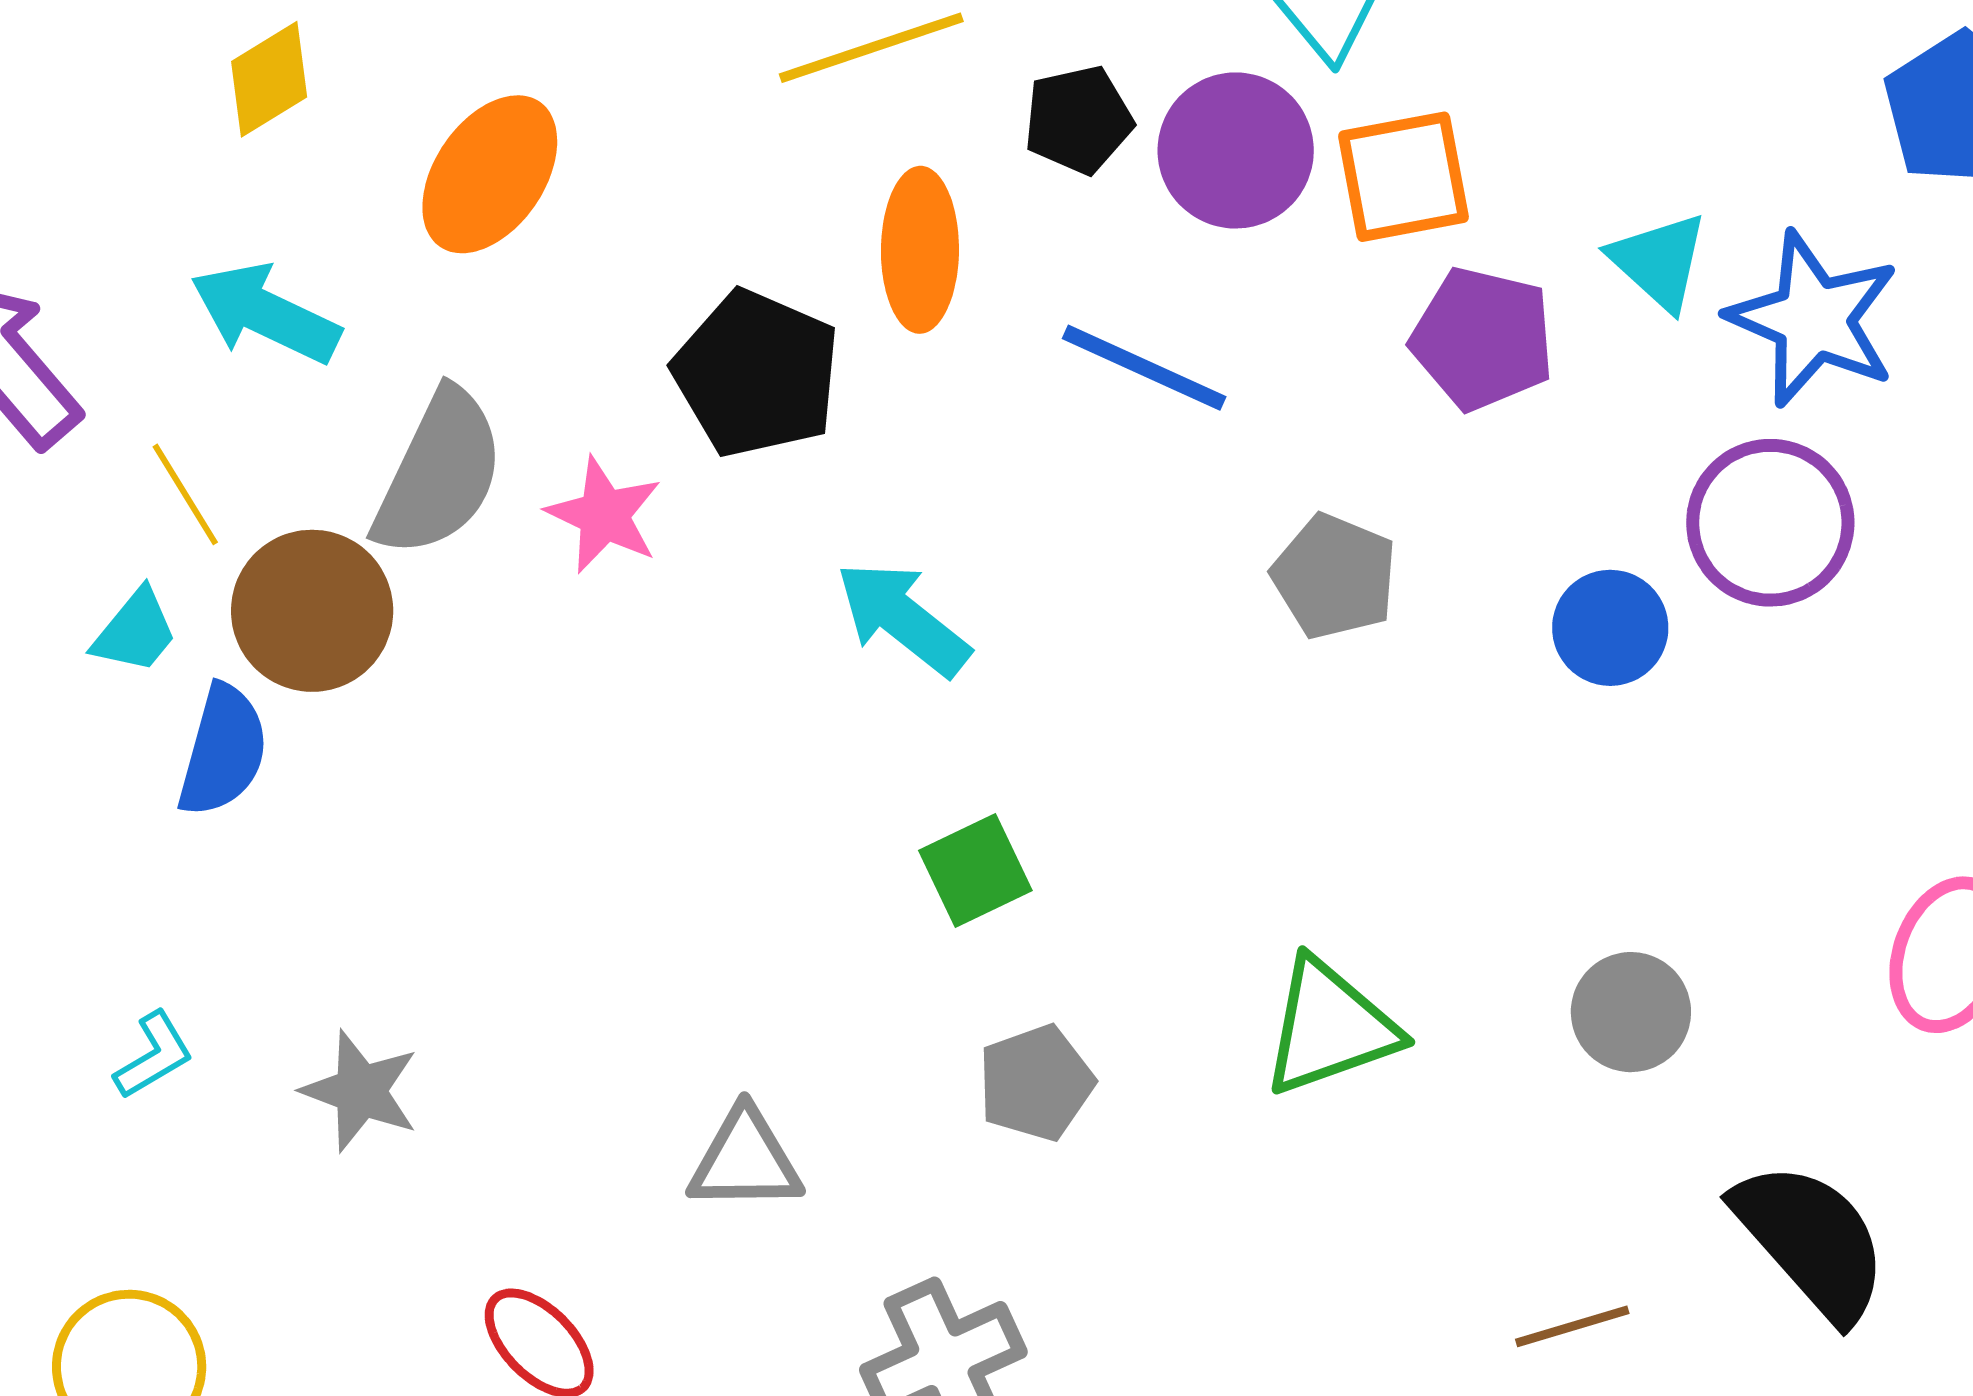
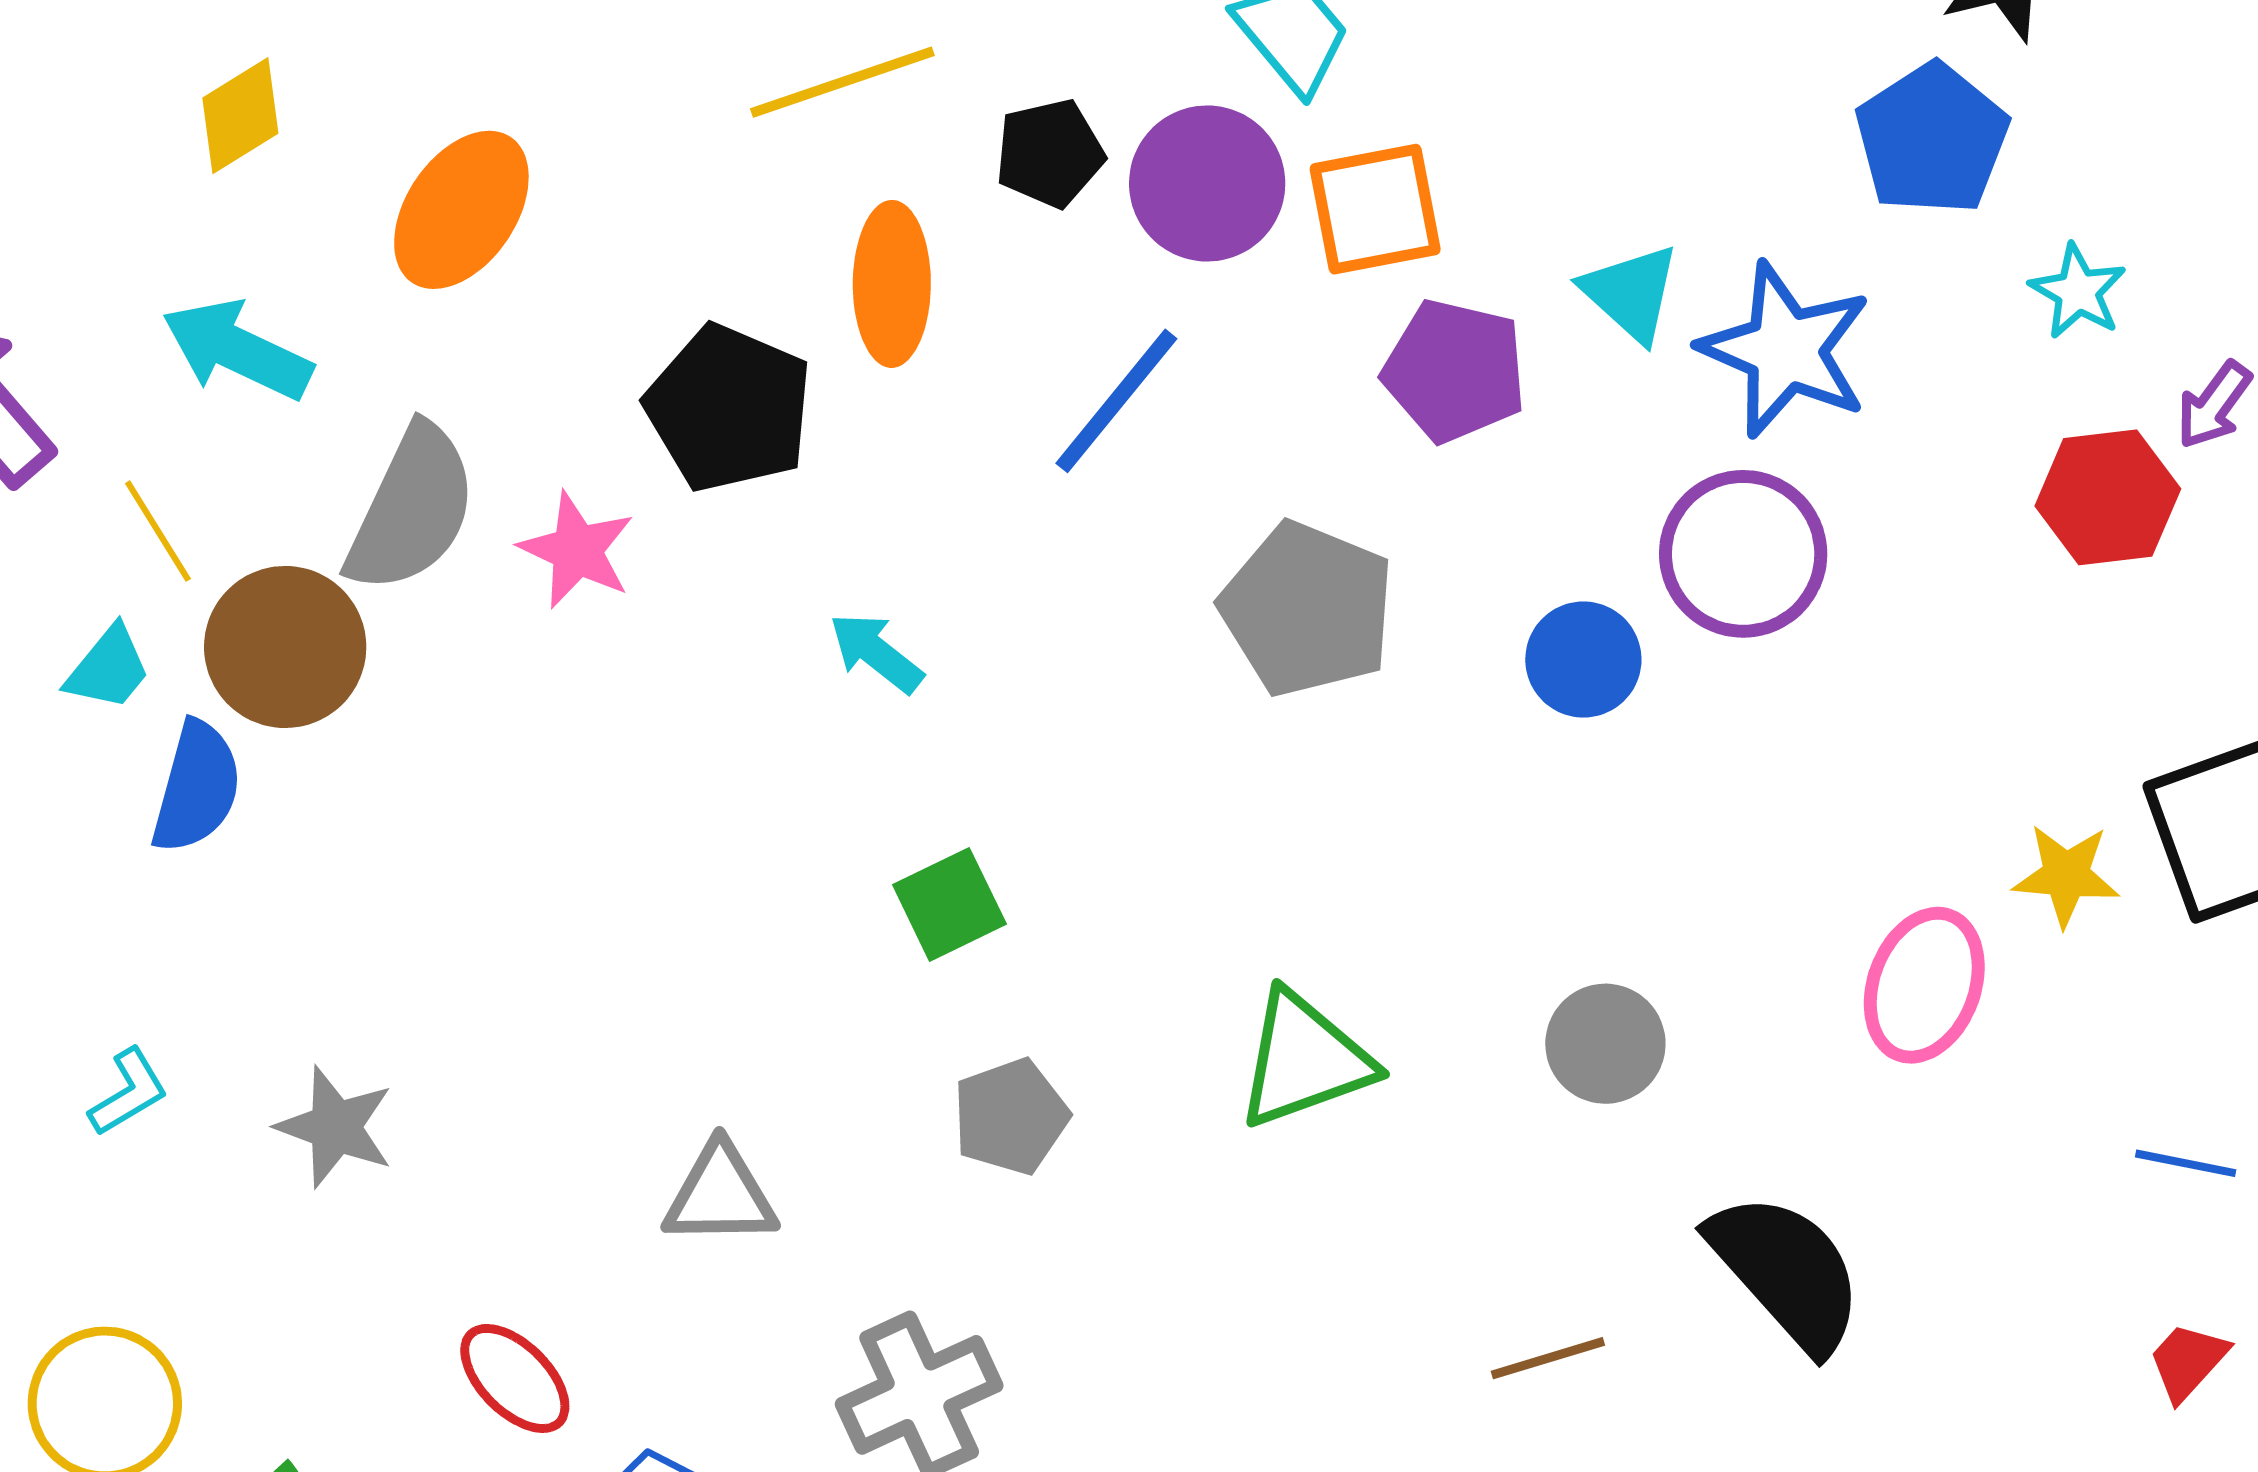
blue line: (1144, 368) -> (1116, 401), turned -75
gray pentagon: (1334, 577) -> (1307, 609), size x1.4
cyan arrow: (903, 619) -> (876, 653), size x0.7

